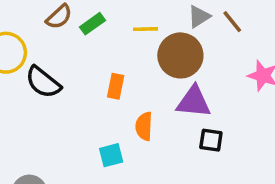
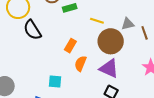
orange semicircle: (144, 126) -> (80, 64), moved

